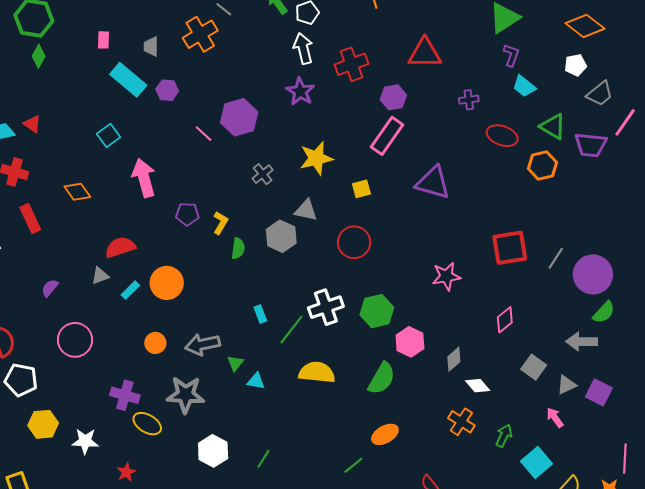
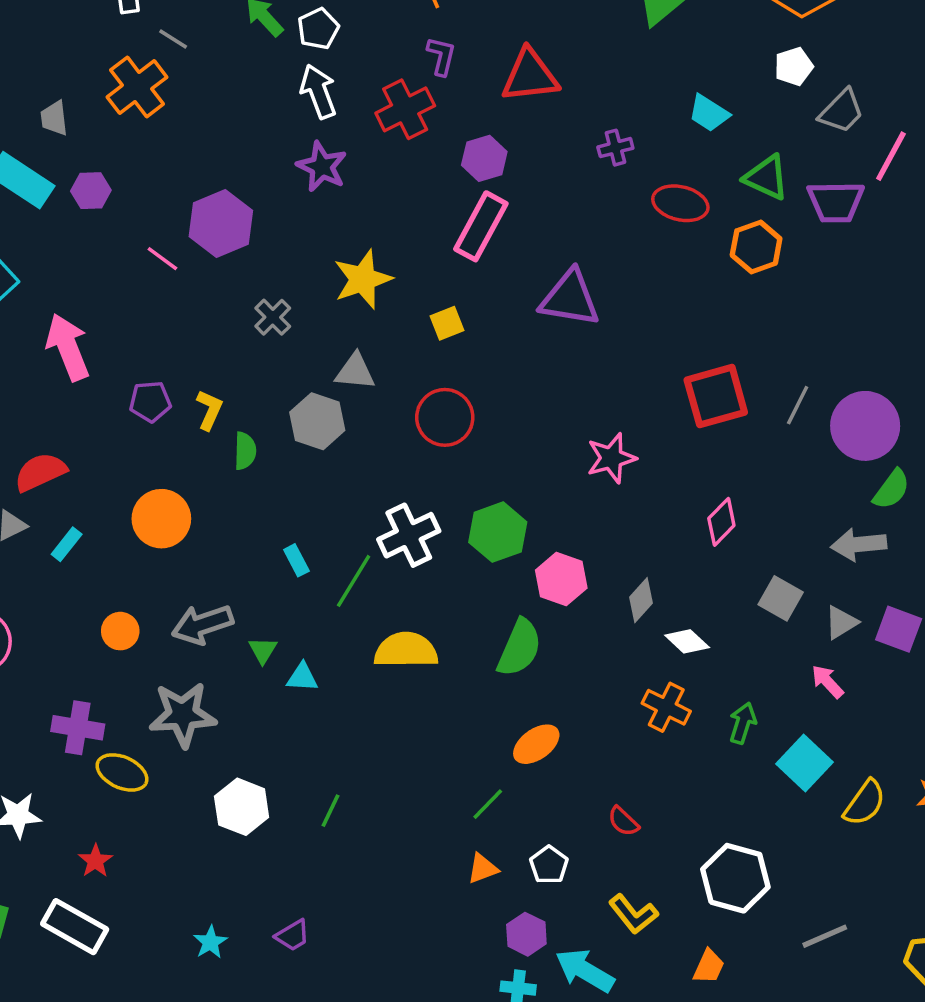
purple L-shape: (511, 55) -> (441, 56), moved
orange circle: (167, 283) -> (161, 519), moved

